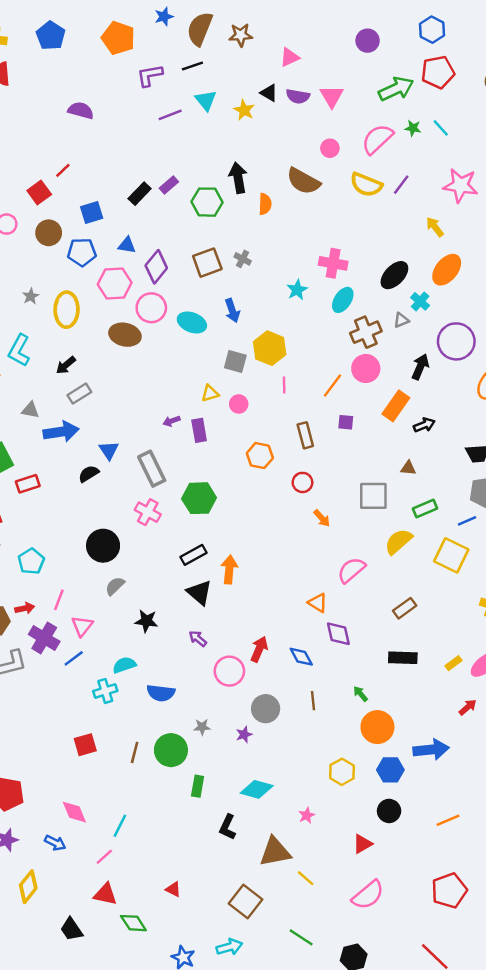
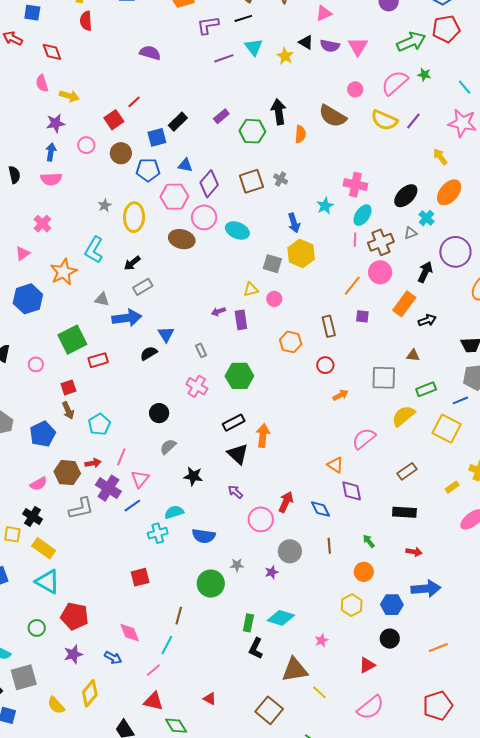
cyan line: (441, 128) -> (465, 87), moved
black rectangle: (140, 194) -> (178, 122), moved
blue arrow: (232, 311) -> (294, 223), moved
pink line: (284, 385) -> (355, 240), moved
gray rectangle: (152, 469) -> (201, 350), size x0.5
orange arrow: (322, 518) -> (341, 395), turned -77
black circle: (103, 546) -> (159, 413), size x0.7
yellow rectangle: (453, 663) -> (452, 487), moved
red arrow: (468, 707) -> (414, 552), moved, turned 49
orange circle: (377, 727) -> (364, 572), moved, size x0.7
brown line: (135, 752) -> (179, 616), moved
green rectangle: (198, 786) -> (248, 623), moved

